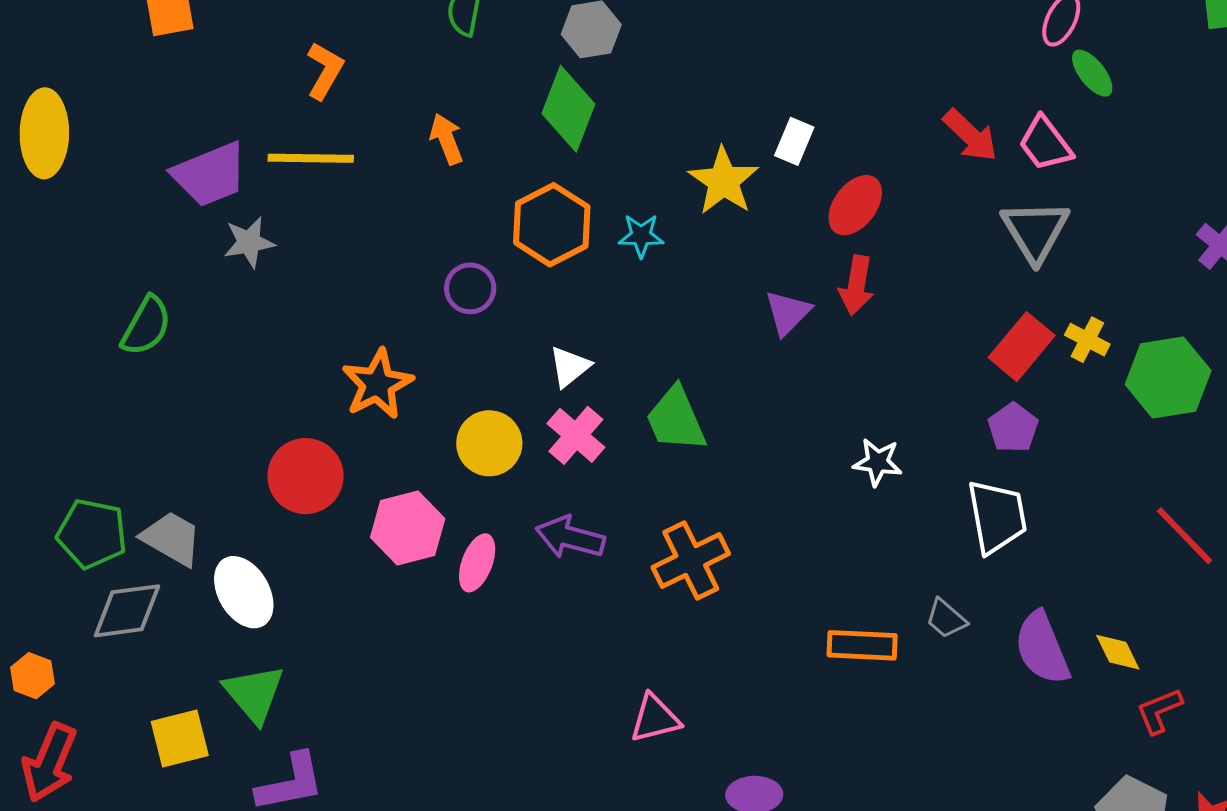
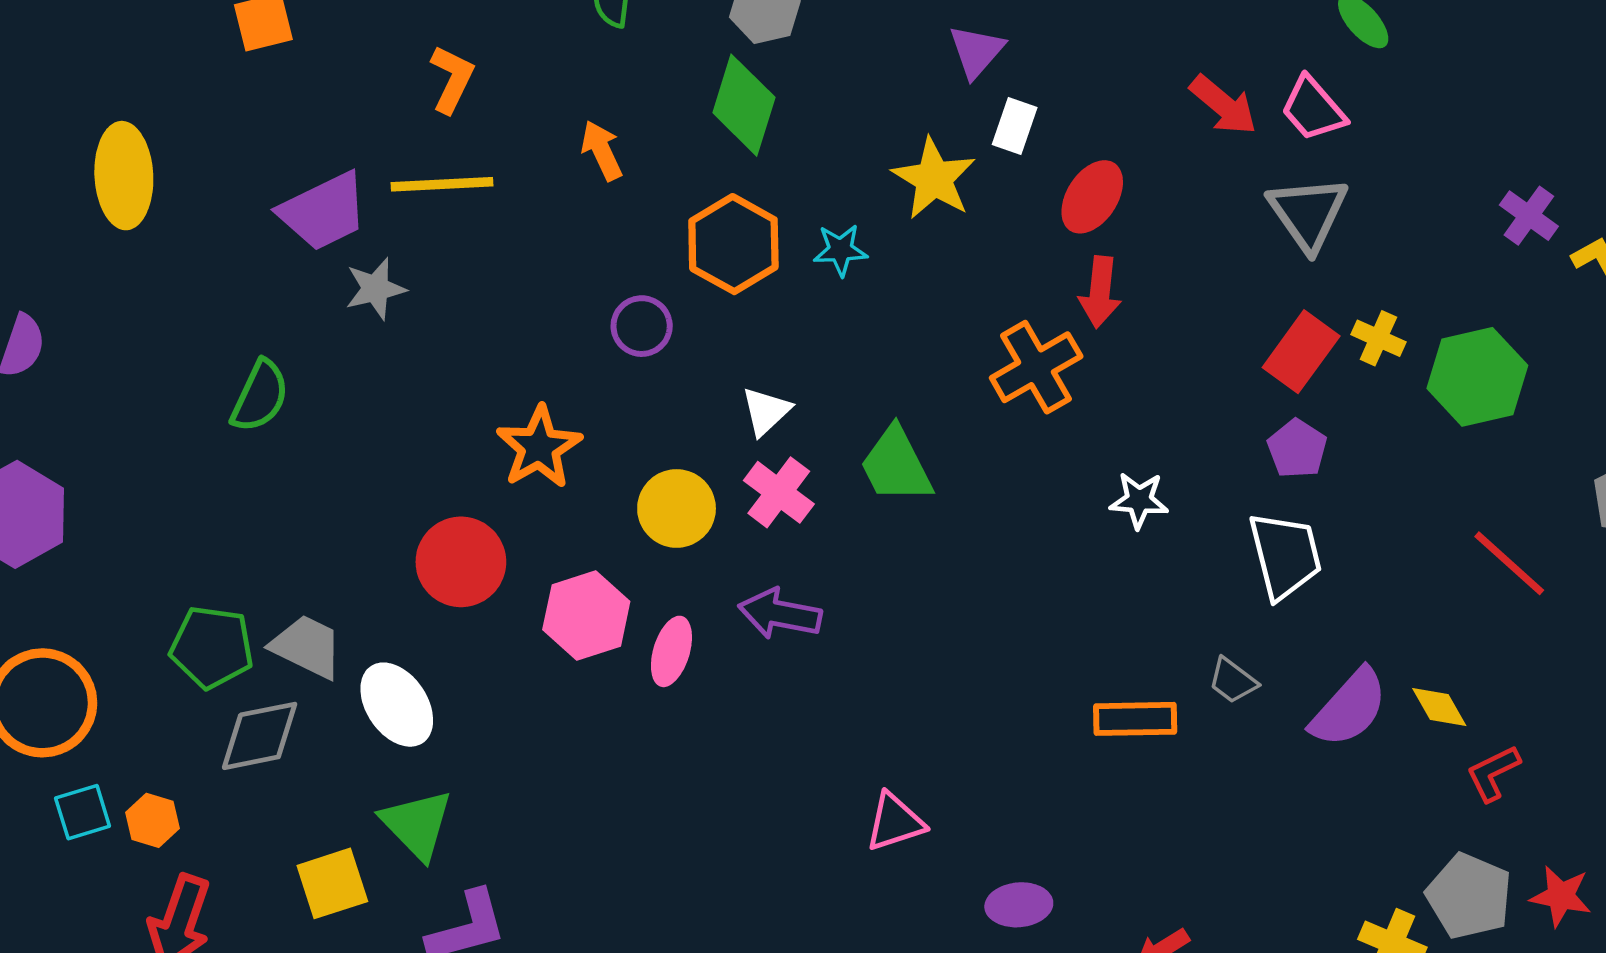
purple triangle: (788, 313) -> (976, 51), moved
orange cross: (691, 560) -> (1036, 367), moved
purple semicircle: (1042, 648) -> (1349, 708), turned -112

